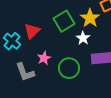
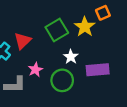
white star: (83, 38) -> (71, 57), moved
gray L-shape: (25, 72) -> (15, 85), turned -70

